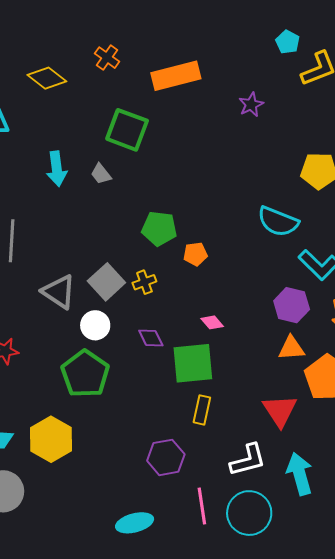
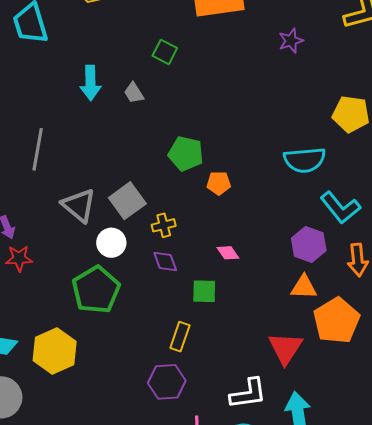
green square: (127, 130) -> (165, 52), size x0.6
cyan semicircle: (278, 222) -> (305, 160), turned -33
yellow cross: (144, 282) -> (164, 225), moved
green square: (193, 363) -> (204, 291), size x0.6
yellow rectangle: (202, 410) -> (180, 337), moved

